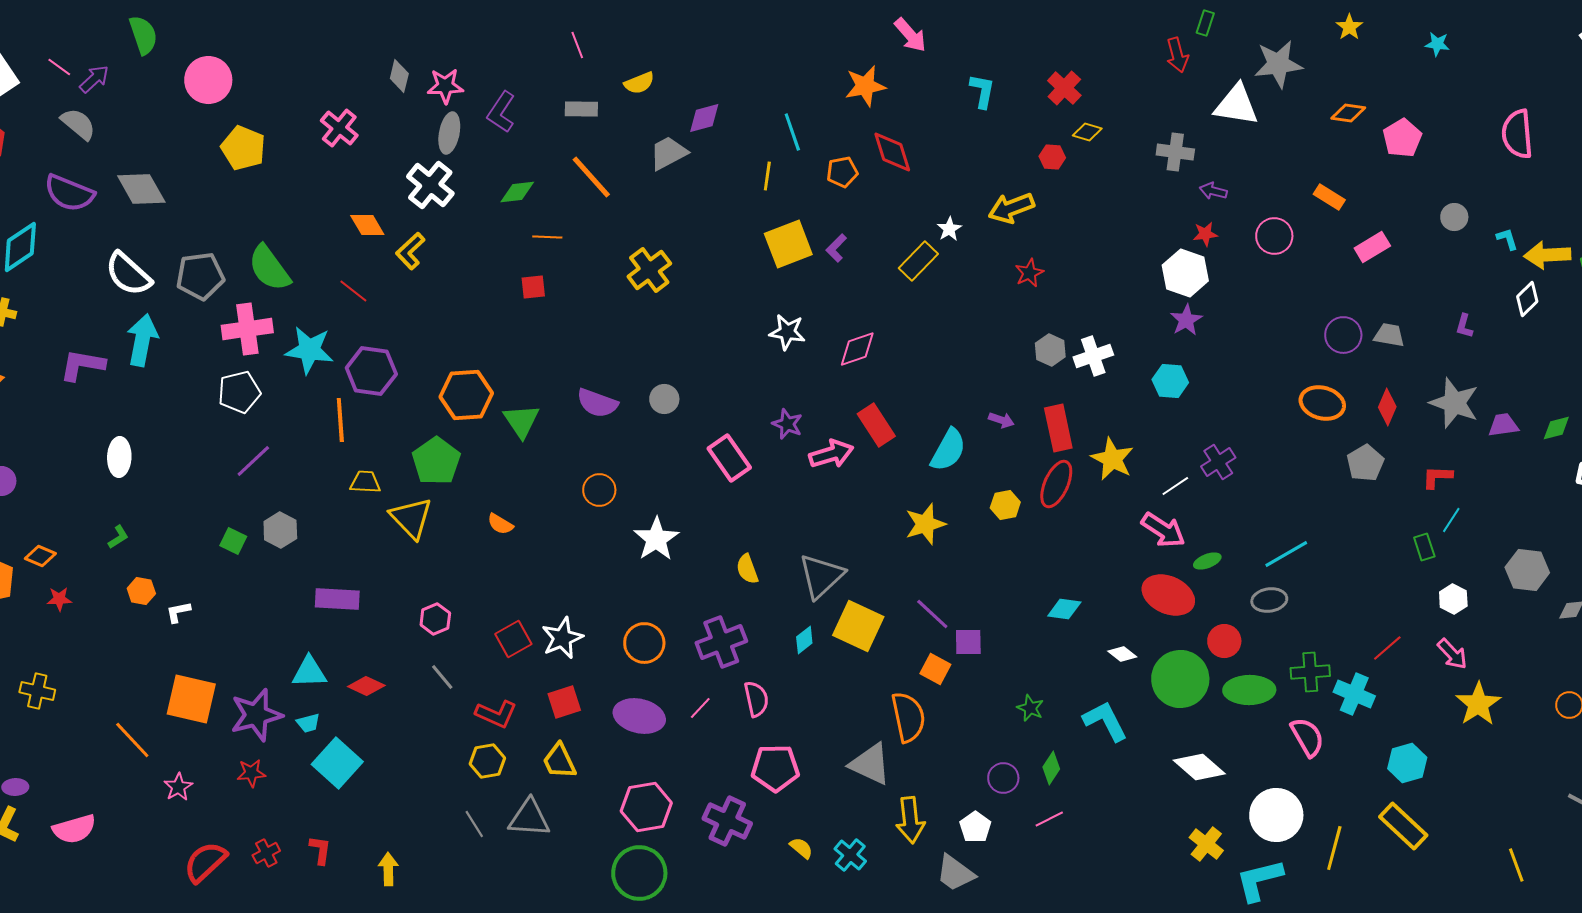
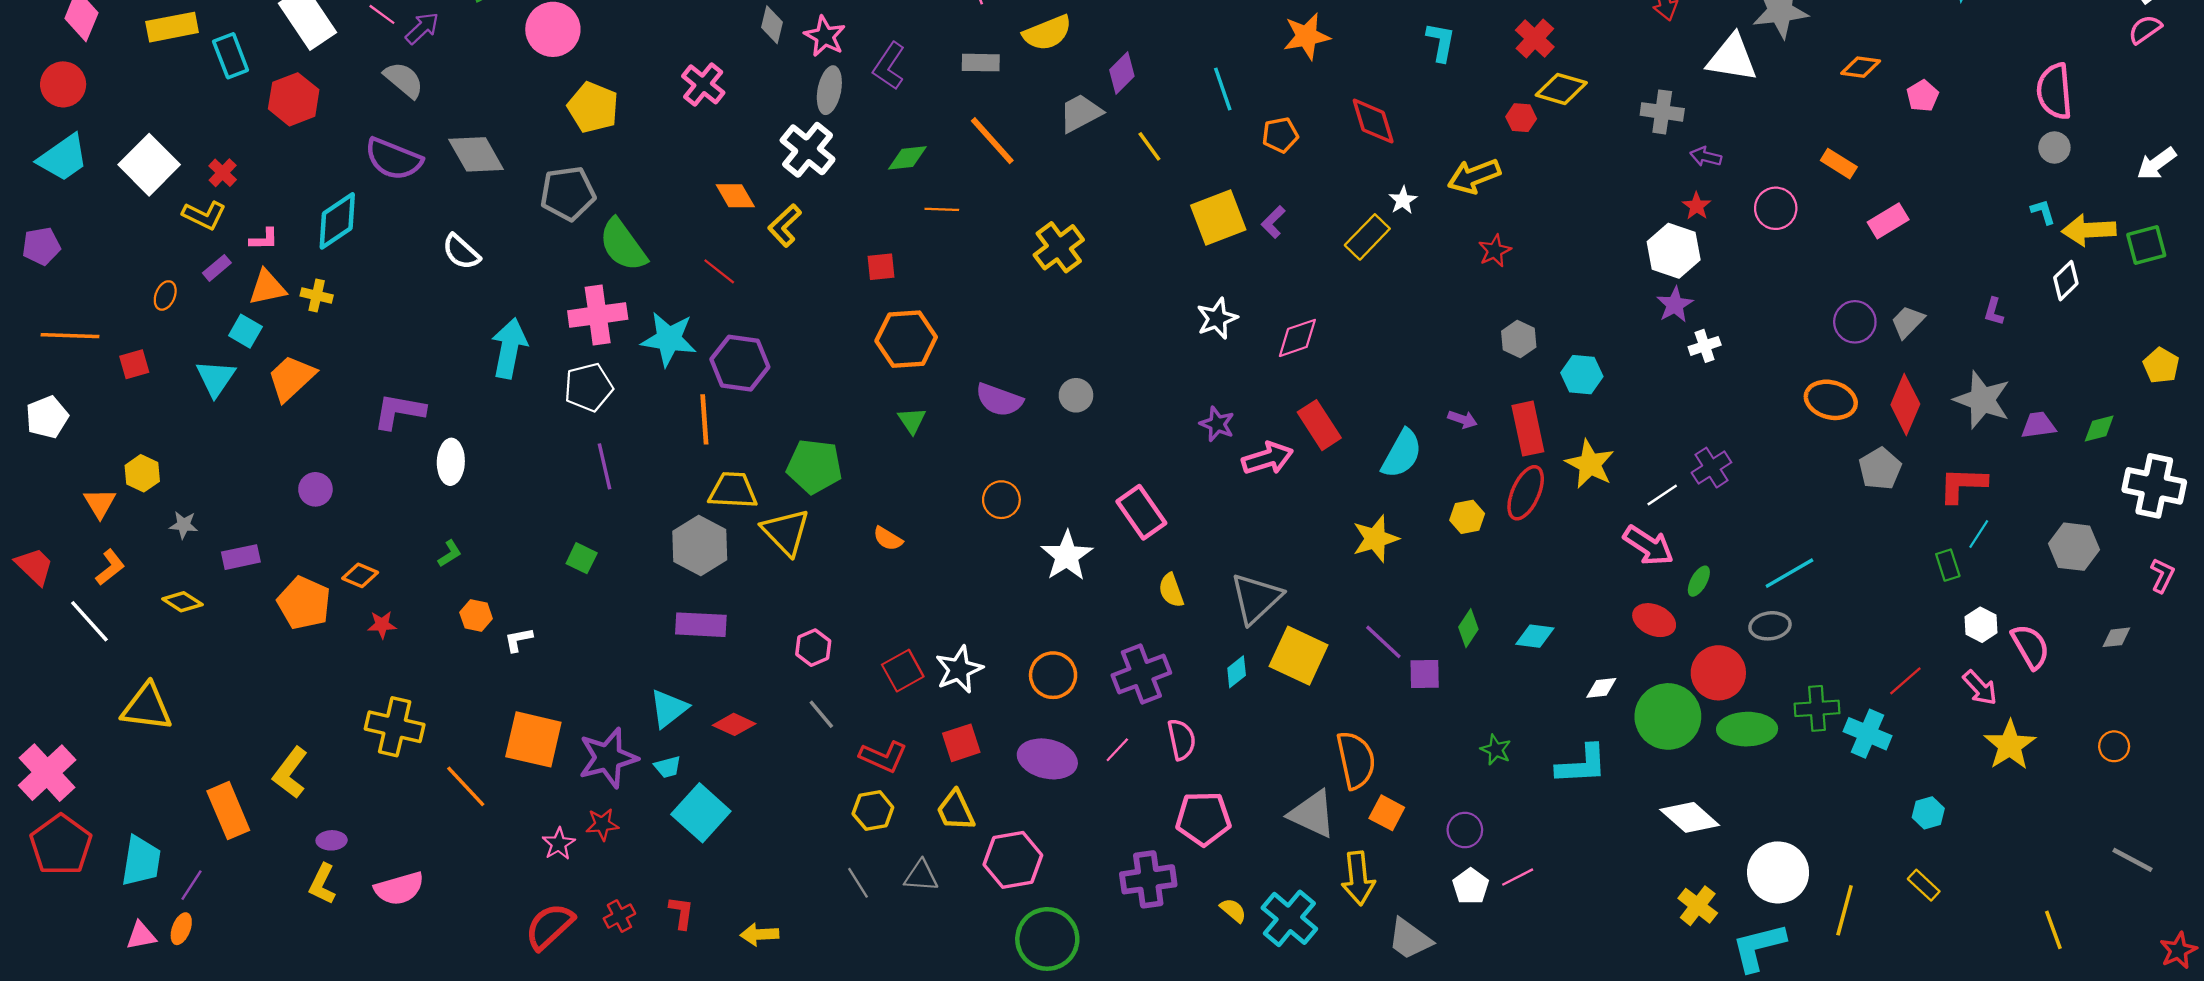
yellow semicircle: (639, 83) -> (1047, 33), size x1.4
pink star: (445, 86) -> (825, 36), turned 30
purple diamond: (704, 118) -> (1122, 73), turned -30
yellow diamond: (1087, 132) -> (1561, 89), size x1.5
pink pentagon: (1402, 138) -> (1923, 96), size x0.7
red diamond: (892, 152) -> (1373, 121), moved
yellow line: (767, 176) -> (1149, 146), moved, turned -44
gray circle: (1454, 217) -> (2054, 147), moved
red star: (1205, 234) -> (1697, 206), turned -30
white semicircle: (128, 274) -> (461, 252), size x0.7
gray pentagon: (200, 276) -> (568, 193), moved
red square: (533, 287) -> (881, 267), moved
white star: (787, 332) -> (1217, 318), turned -30
gray trapezoid: (1389, 335) -> (1908, 322), turned -56
cyan arrow: (142, 340) -> (509, 348), moved
white cross: (1093, 356) -> (1705, 346), moved, size x0.7
purple L-shape: (82, 365) -> (399, 411), moved
cyan hexagon: (1170, 381) -> (1582, 375), moved
orange hexagon: (466, 395) -> (906, 339), moved
red diamond: (1387, 407) -> (1905, 404), size x1.4
green triangle: (521, 421) -> (912, 421), size x0.7
pink rectangle: (729, 458) -> (1141, 512), moved
purple line: (253, 461) -> (605, 466), turned -60
green pentagon: (436, 461) -> (814, 466), turned -30
red L-shape: (1437, 477) -> (1963, 485), size x1.4
yellow trapezoid: (365, 482) -> (733, 490), size x1.4
gray hexagon: (280, 530) -> (700, 546), moved, size x1.4
green ellipse: (1207, 561) -> (1699, 581), turned -40
gray hexagon: (1527, 570) -> (2074, 547), moved
red ellipse: (1168, 595) -> (1654, 620), size x0.7
red circle: (1224, 641) -> (1718, 673), size x1.4
white diamond: (1122, 654) -> (1601, 688), turned -44
orange square: (935, 669) -> (1387, 813), moved
cyan triangle: (309, 672) -> (669, 708), turned -36
yellow cross: (37, 691) -> (395, 727), moved, size x1.4
cyan L-shape: (1105, 721) -> (1582, 765), turned 114
pink semicircle: (1307, 737) -> (2030, 646), moved
cyan hexagon: (1407, 763) -> (1928, 813), size x0.7
green diamond: (1051, 768) -> (1468, 628), moved
pink star: (178, 787) -> (559, 844), moved
pink hexagon: (646, 807) -> (1013, 860), moved
gray triangle: (529, 818) -> (921, 876), size x0.7
purple cross: (727, 821) -> (1148, 879), turned -33
yellow rectangle: (1403, 826) -> (1924, 885), size x0.6
white pentagon: (975, 827) -> (1471, 886), moved
cyan cross: (850, 855) -> (1289, 918), size x1.5
yellow arrow: (388, 869) -> (759, 934), turned -92

